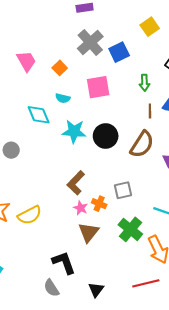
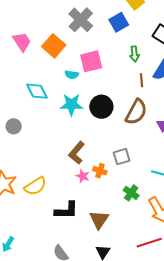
blue square: (119, 52) -> (119, 22), moved
orange square: (60, 68) -> (54, 46), size x1.6
cyan semicircle: (63, 98) -> (72, 75), moved
green cross: (130, 229) -> (131, 193), size x0.7
brown triangle: (89, 232) -> (99, 220), moved
black L-shape: (64, 263) -> (66, 210), moved, turned 115

